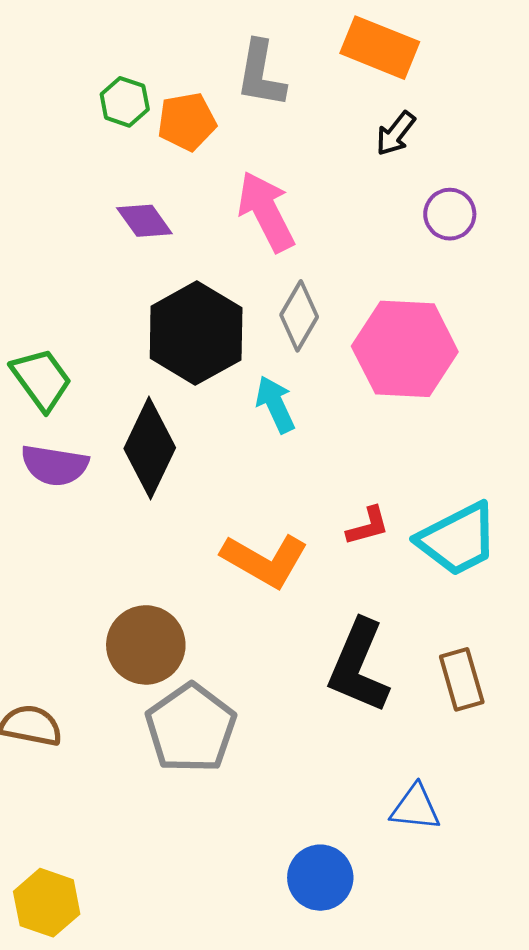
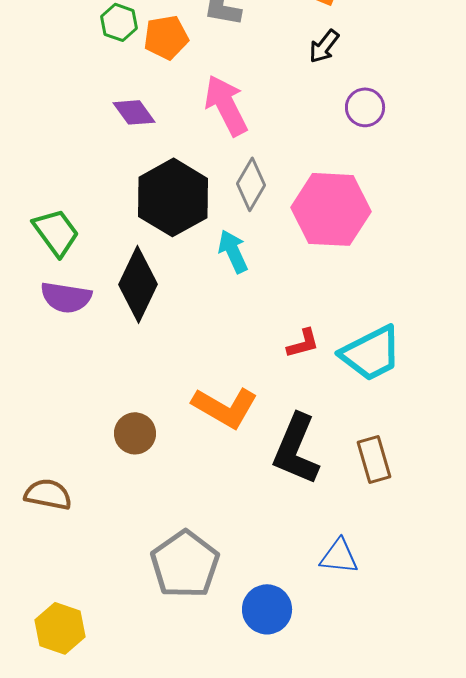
orange L-shape: (265, 560) -> (225, 407), moved
brown circle: (146, 645) -> (135, 433), size x0.7
gray pentagon: (191, 728) -> (185, 564), moved

